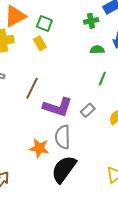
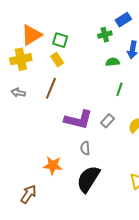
brown line: (32, 88) -> (51, 88), moved
gray semicircle: (63, 137) -> (85, 148), size x0.6
orange star: (39, 148) -> (53, 166), moved

